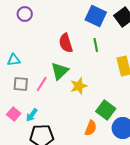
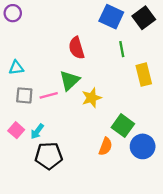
purple circle: (25, 14) -> (13, 13), moved
green line: (96, 45) -> (122, 49), moved
pink line: (42, 84) -> (49, 95), turned 42

